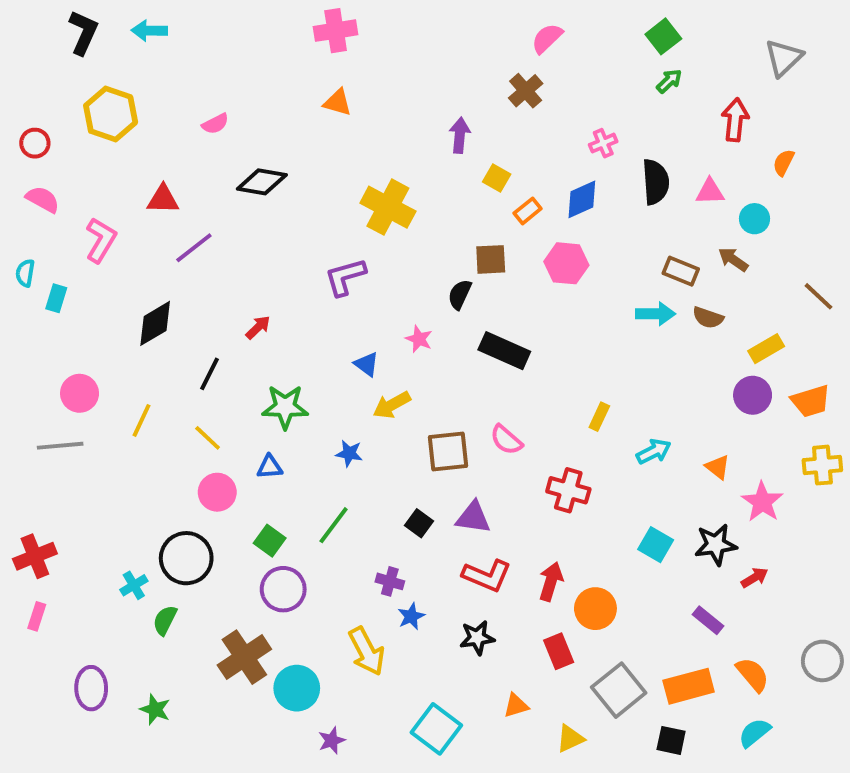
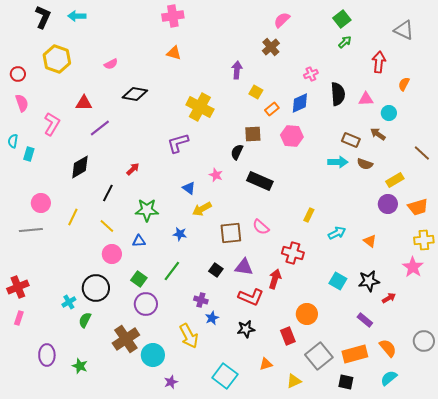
gray triangle: (784, 58) -> (404, 30), turned -50
pink semicircle: (43, 199) -> (22, 103), turned 42
pink star: (762, 502) -> (413, 267), moved
red arrow: (551, 581) -> (275, 279), moved

